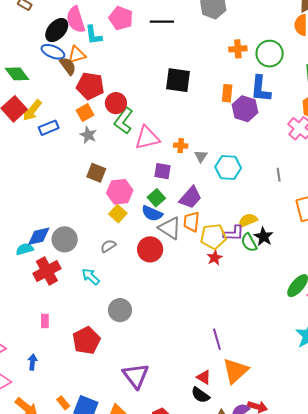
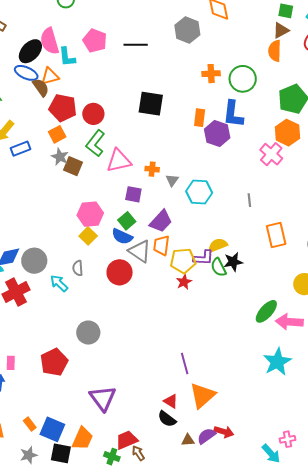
red circle: (116, 103) -> (93, 114), moved
brown square: (96, 173) -> (73, 166), moved
black star: (263, 237) -> (233, 262), turned 30
gray semicircle: (108, 246) -> (78, 268), turned -63
cyan arrow: (91, 277) -> (59, 283), moved
pink rectangle: (45, 321) -> (11, 363), moved

